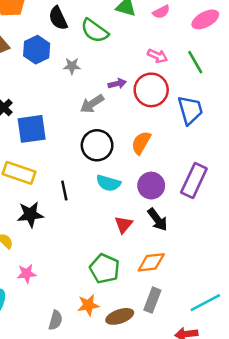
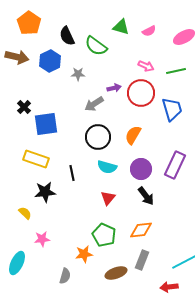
green line: (195, 62) -> (176, 71), turned -72
red triangle: (123, 225) -> (108, 198), moved
orange star: (88, 305) -> (84, 254), moved

